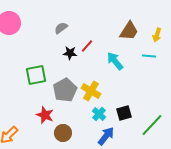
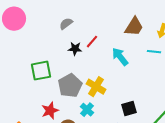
cyan cross: (99, 114) -> (87, 110), moved
red star: (45, 115) -> (50, 111), turned 30

